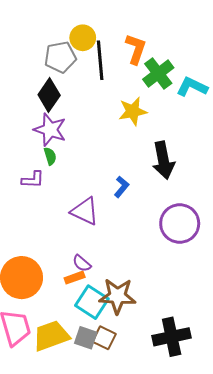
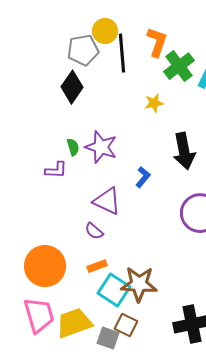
yellow star: (133, 111) -> (154, 103), size x0.7
purple star: (50, 130) -> (101, 147), moved
purple semicircle: (82, 263) -> (94, 231), moved
gray square: (86, 338) -> (108, 338), moved

